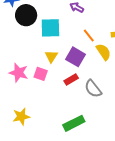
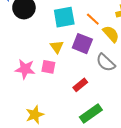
cyan square: (50, 28) -> (64, 17), moved
red rectangle: (71, 79) -> (80, 85), moved
gray semicircle: (93, 89) -> (106, 63), moved

